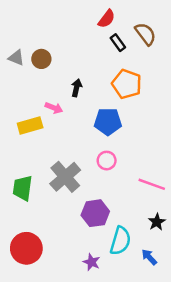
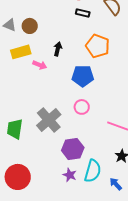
black rectangle: (118, 43) -> (83, 13), moved, turned -40
yellow rectangle: (30, 125) -> (21, 52), moved
purple star: (92, 262) -> (70, 175), moved

